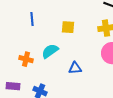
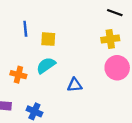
yellow square: (68, 27) -> (48, 39), moved

